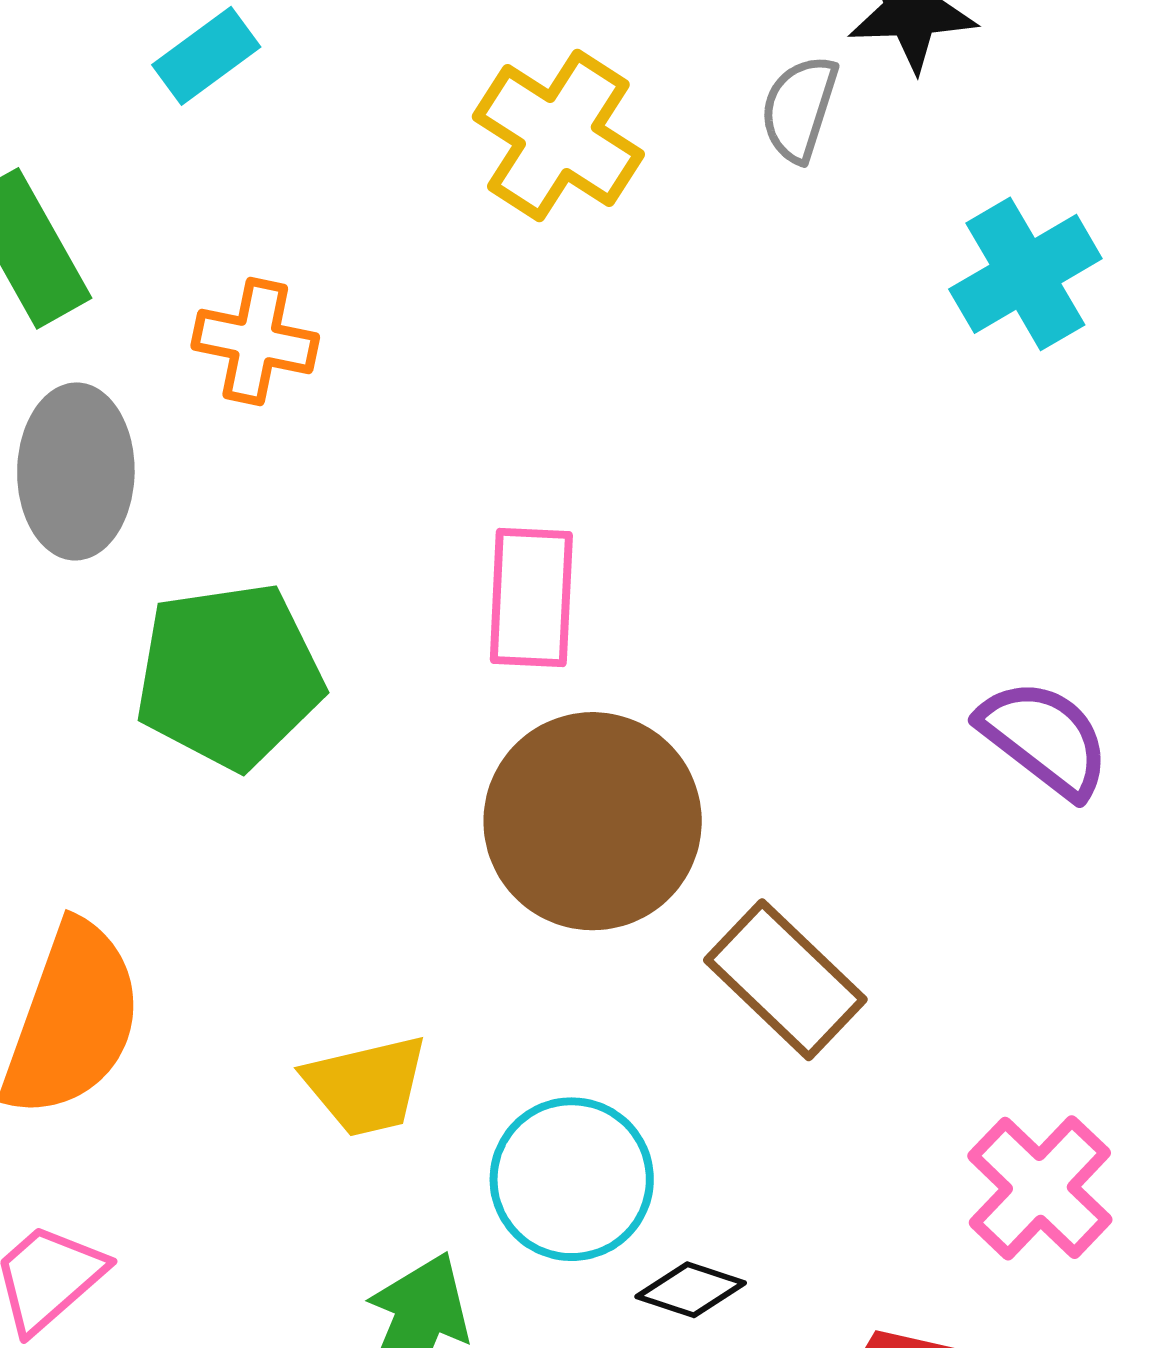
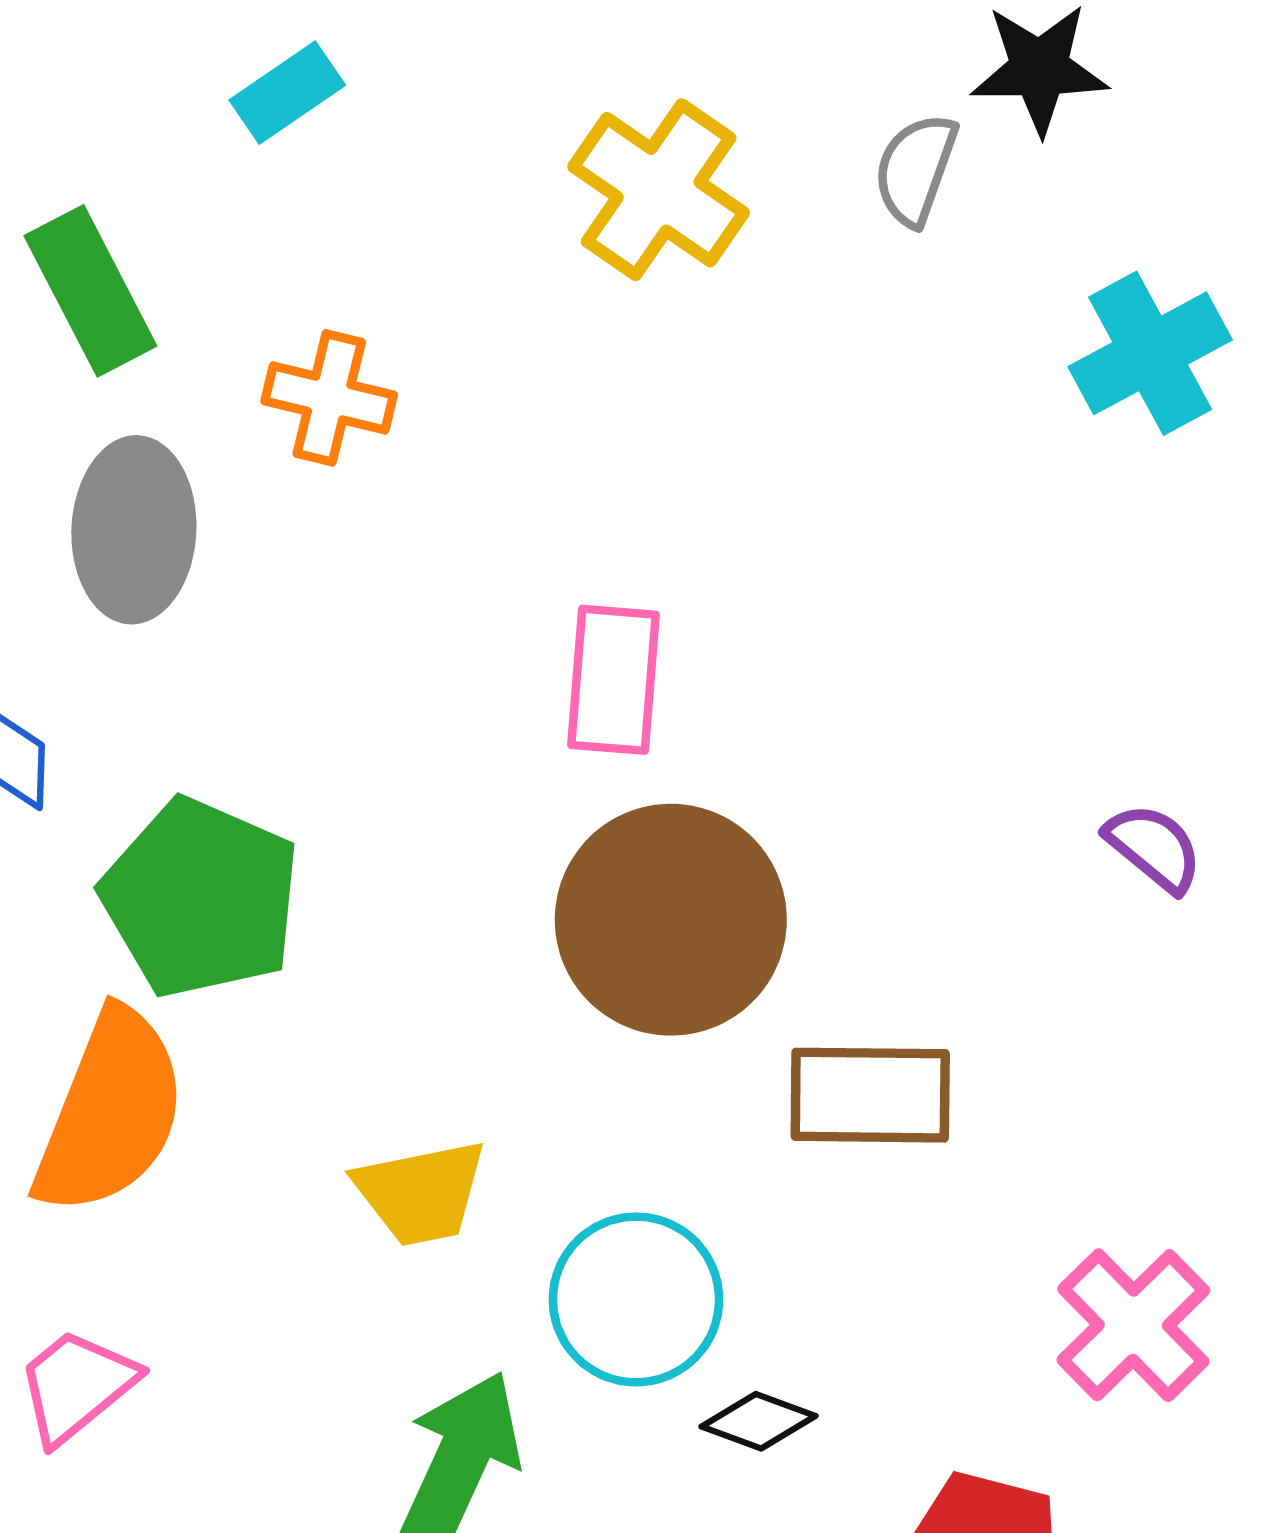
green pentagon: (229, 676) -> (201, 898), moved, turned 30
purple semicircle: (1044, 738) -> (1154, 848), size x0.7
brown rectangle: (785, 980) -> (870, 1095), turned -45

